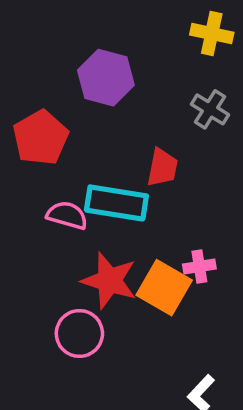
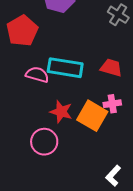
red trapezoid: (162, 168) -> (111, 68), moved, turned -85
red star: (109, 281) -> (61, 112), size x0.7

